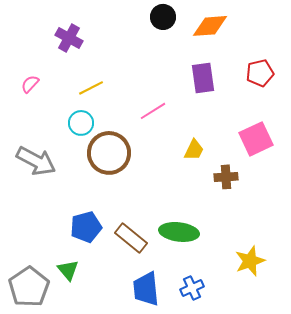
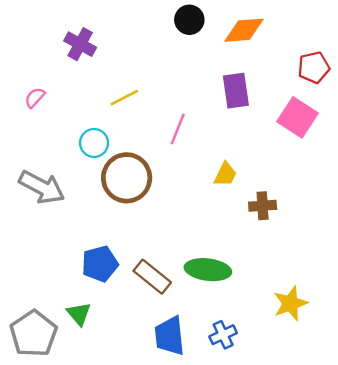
red pentagon: (260, 73) -> (314, 67), moved
yellow line: (91, 88) -> (124, 98), moved
pink line: (153, 111) -> (178, 129), turned -36
pink square: (256, 139) -> (297, 117), moved, turned -32

